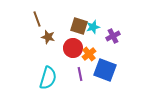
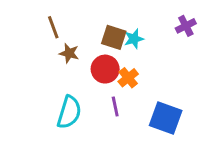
purple cross: (113, 36) -> (186, 26), moved
blue square: (105, 70) -> (166, 118), moved

